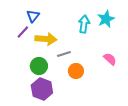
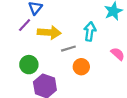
cyan arrow: (84, 24) -> (90, 31), moved
green circle: (39, 66) -> (29, 65), moved

